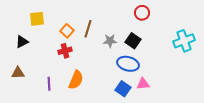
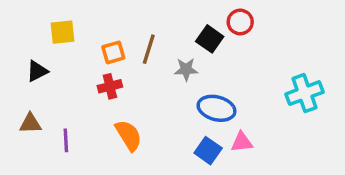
orange square: (67, 31) -> (113, 52), turned 32
black square: (133, 41) -> (210, 39), moved
cyan cross: (184, 41) -> (304, 93), moved
orange semicircle: (76, 80) -> (129, 135), turned -54
purple line: (49, 84) -> (66, 140), moved

